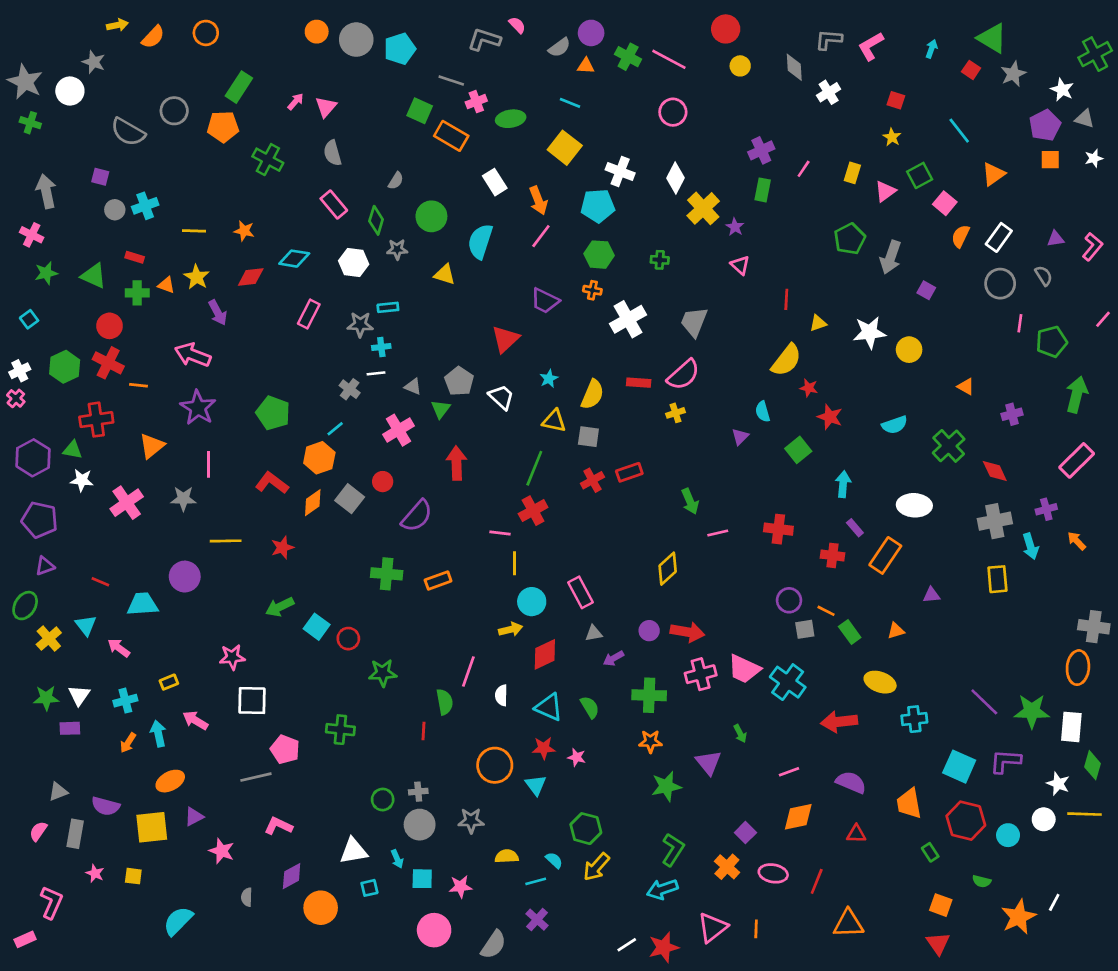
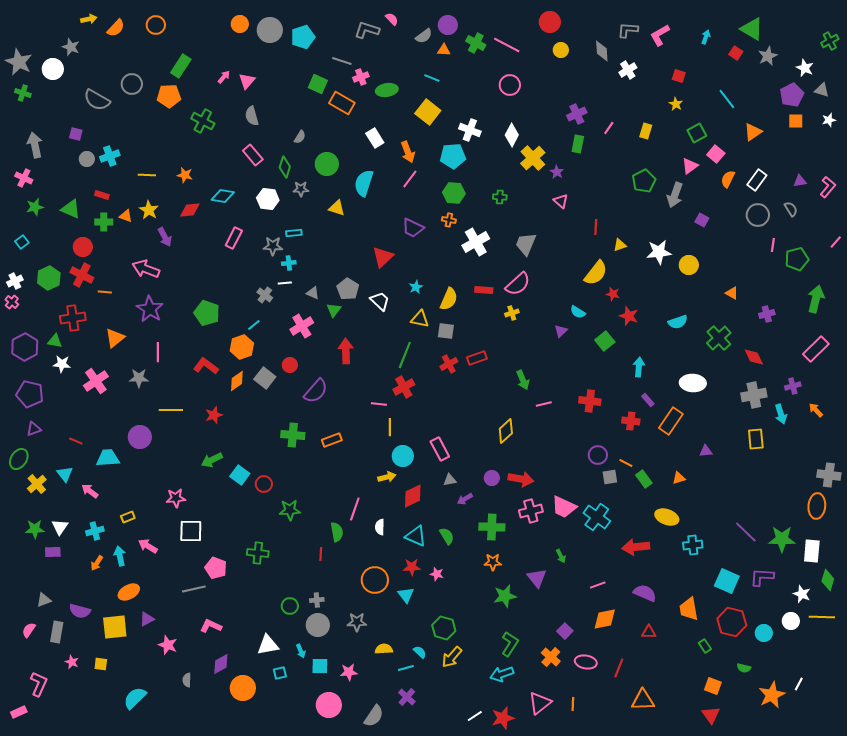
green cross: (1095, 54) -> (830, 41), size x0.7
pink triangle: (885, 191) -> (690, 166), moved
cyan semicircle: (763, 412) -> (578, 312), turned -42

